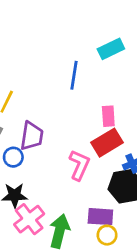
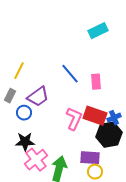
blue line: (74, 75) -> (70, 74), moved, turned -50
purple trapezoid: (32, 136) -> (38, 97), turned 45
red rectangle: (107, 143) -> (95, 116), moved, turned 50

